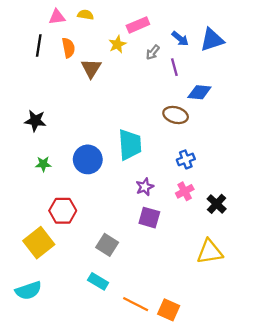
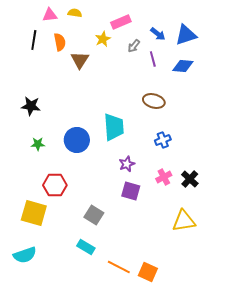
blue diamond: (199, 92) -> (183, 66), moved
pink cross: (185, 191) -> (164, 177), moved
yellow square: (39, 243) -> (34, 213), turned -36

